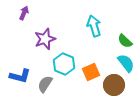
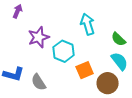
cyan hexagon: (64, 64) -> (64, 51), moved
gray semicircle: (45, 84) -> (39, 82), turned -66

